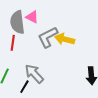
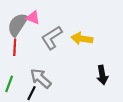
gray semicircle: (17, 22) -> (18, 25), turned 45
yellow arrow: (65, 39) -> (82, 39), moved

